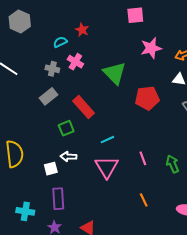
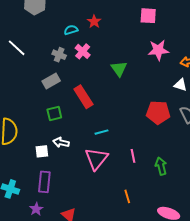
green triangle: (115, 73) -> (119, 69), size x0.7
red pentagon: (147, 98) -> (158, 112), moved
green square: (66, 128) -> (54, 114), moved

